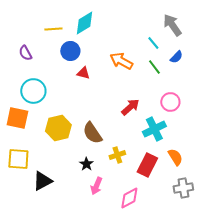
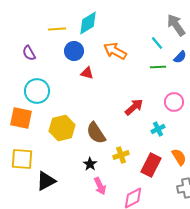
orange arrow: (121, 61) -> (115, 51), moved
green line: (154, 67) -> (158, 67), turned -56
cyan cross: (154, 129) -> (158, 129), size x0.6
pink arrow: (96, 186) -> (100, 186), turned -48

